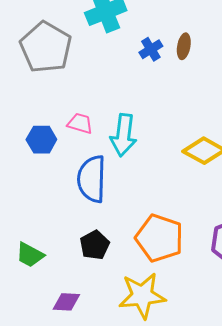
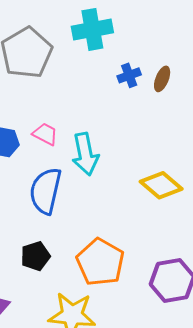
cyan arrow: (123, 135) -> (85, 154), turned -30

